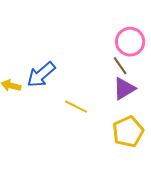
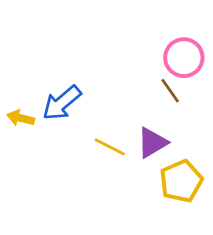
purple triangle: (124, 89) -> (152, 143), moved

